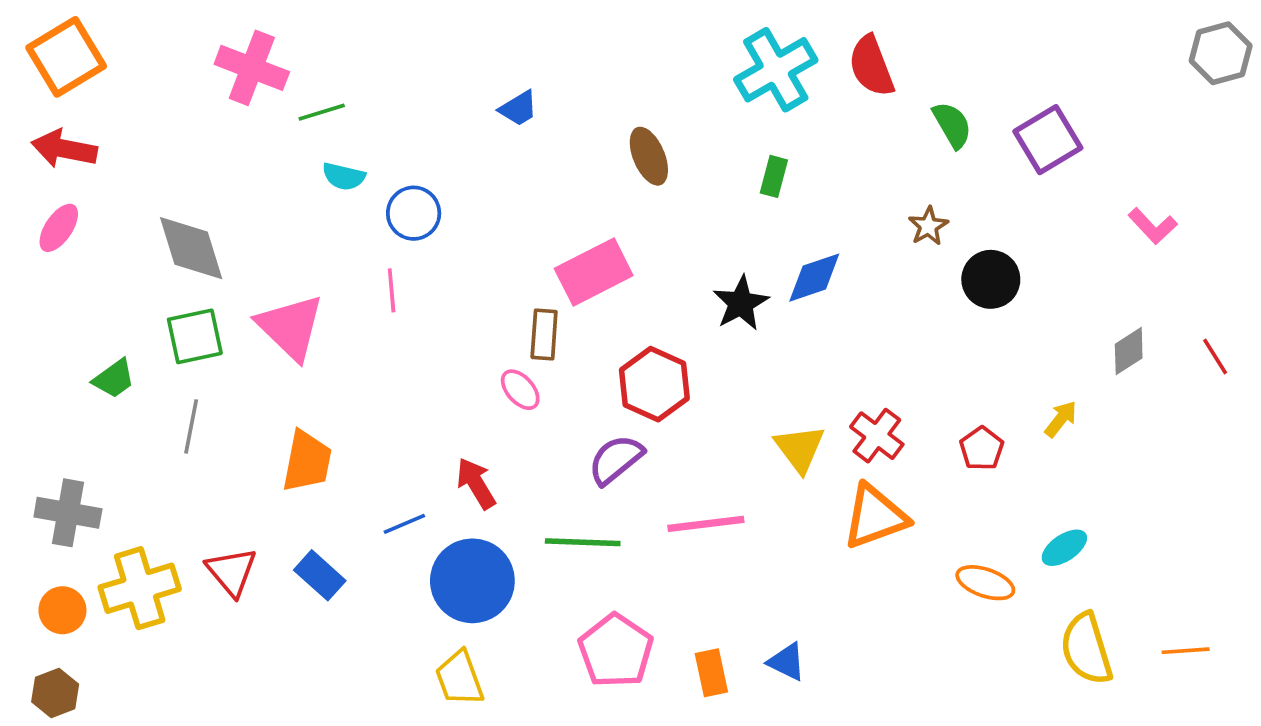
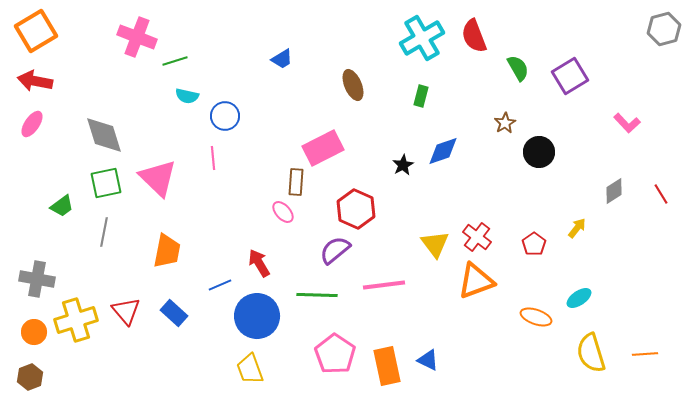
black star: (741, 303) -> (403, 165), size x0.7
orange rectangle: (711, 673) -> (387, 366), size x1.5

